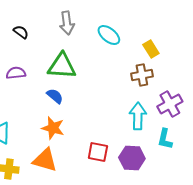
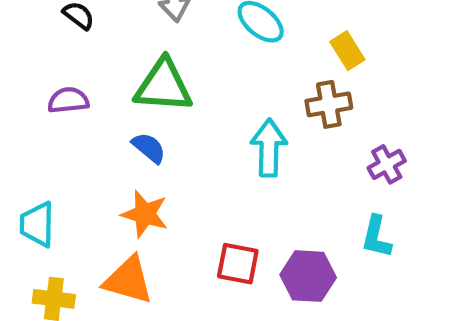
purple cross: (170, 104) -> (387, 164), size x0.7
cyan arrow: (138, 116) -> (269, 148), moved

